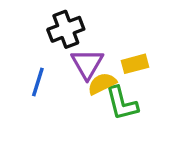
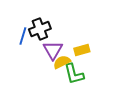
blue line: (38, 82) -> (23, 36), moved

